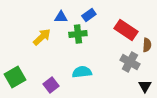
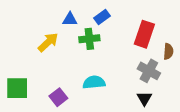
red rectangle: (126, 30) -> (144, 34), turned 75
green square: (15, 77) -> (17, 88), turned 30
black triangle: (145, 86) -> (144, 98), moved

